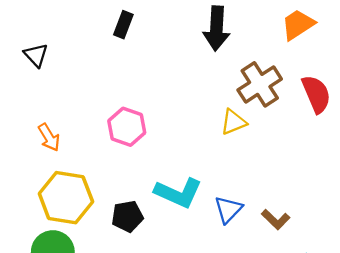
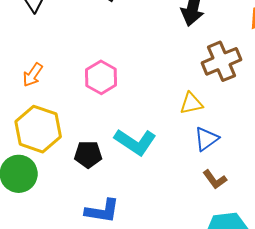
yellow triangle: (233, 122) -> (191, 103), moved
orange arrow: (49, 137) -> (33, 75), turned 55
blue triangle: (228, 210) -> (206, 139), moved

